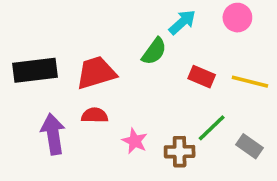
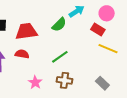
red rectangle: (202, 77) -> (98, 29), moved
green line: (212, 128) -> (60, 57), moved
pink star: (135, 141) -> (35, 82), moved

